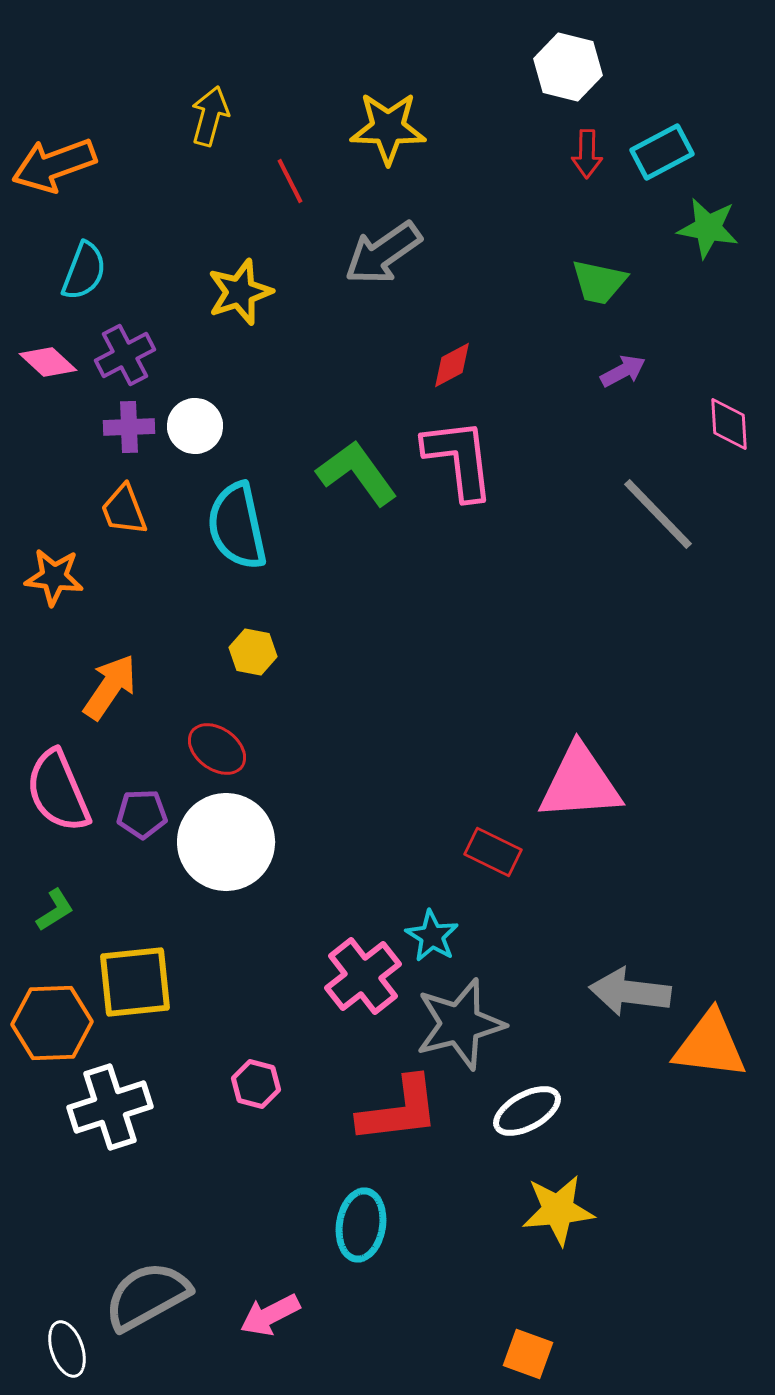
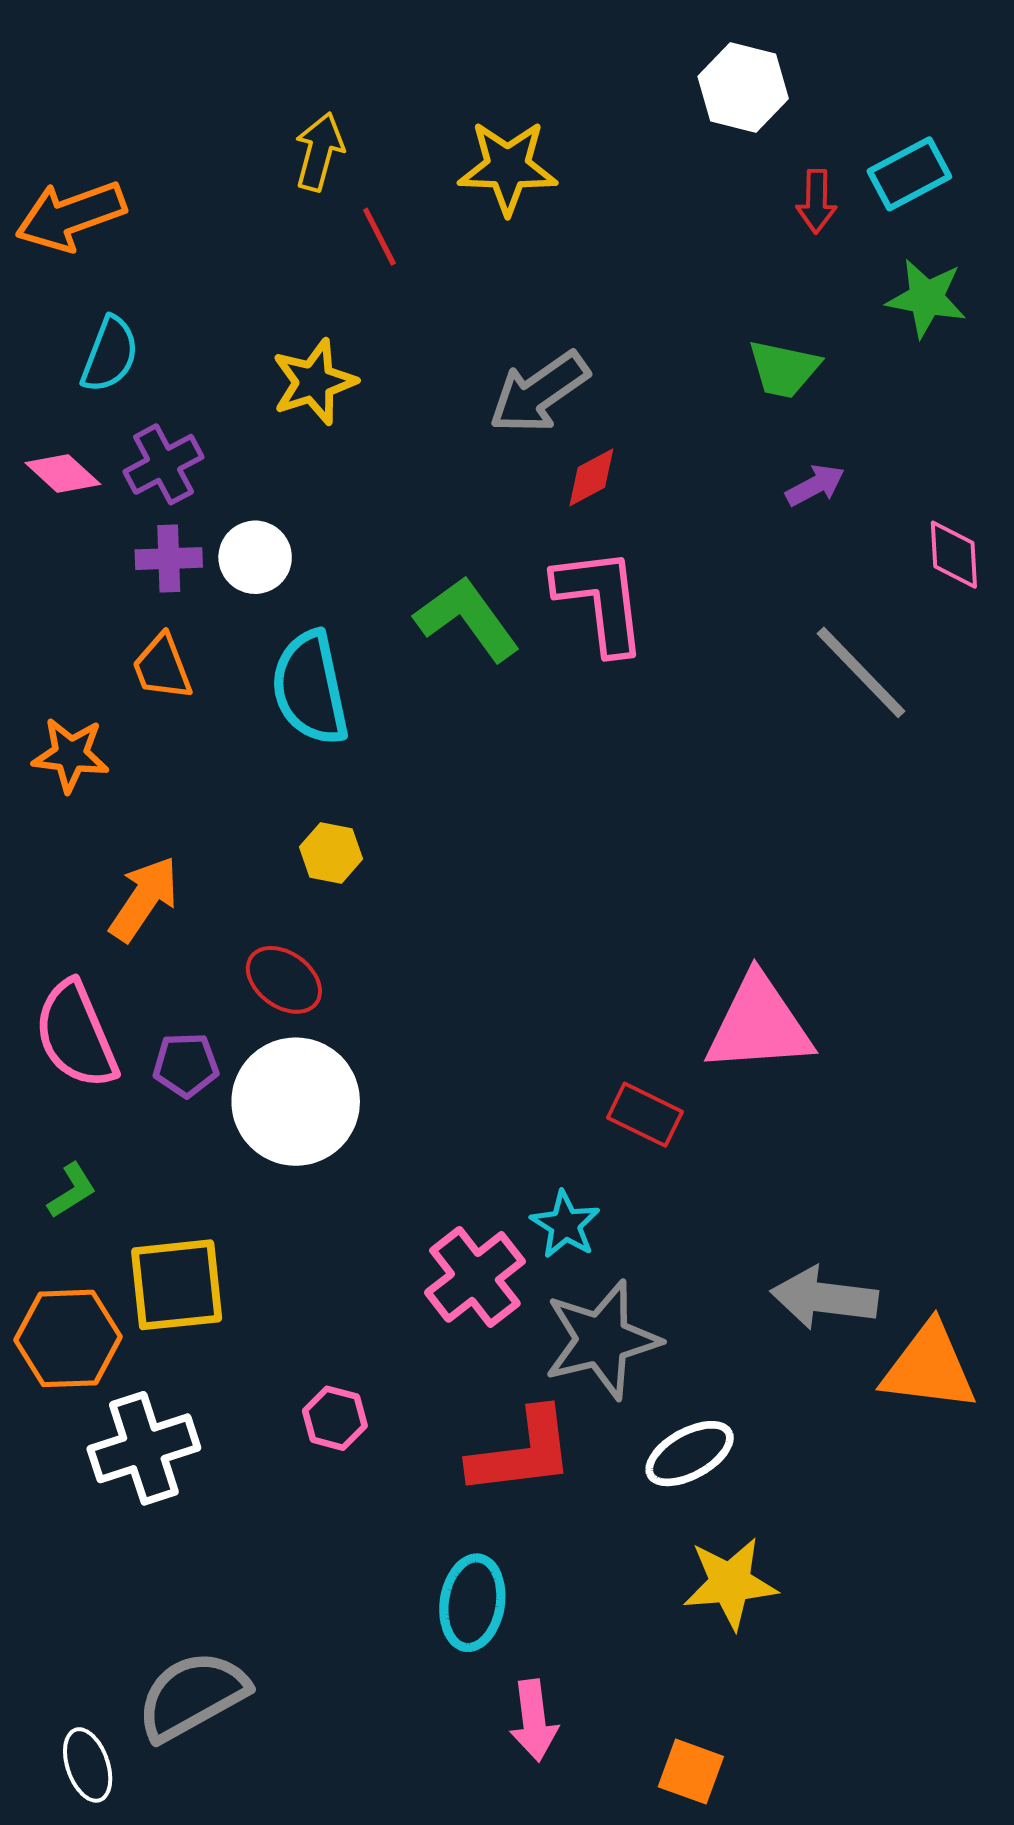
yellow arrow: (210, 116) -> (319, 152), moved
cyan rectangle: (662, 152) -> (909, 174), moved
red arrow: (587, 154) -> (816, 201), moved
gray arrow: (383, 253) -> (539, 392), moved
pink arrow: (270, 1315) -> (534, 1720), moved, turned -70

